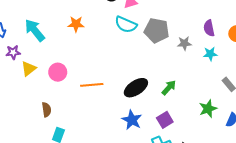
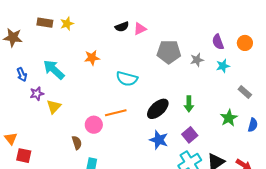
cyan semicircle: (126, 25) -> (127, 79), moved
pink circle: (58, 72) -> (94, 125), moved
green arrow: (169, 88) -> (189, 104), turned 147

